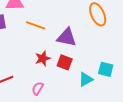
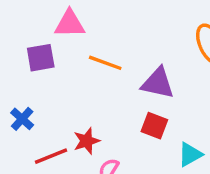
red star: (43, 58) -> (87, 141), moved

